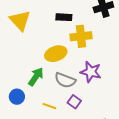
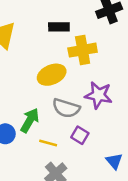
green arrow: (36, 77) -> (30, 120), moved

